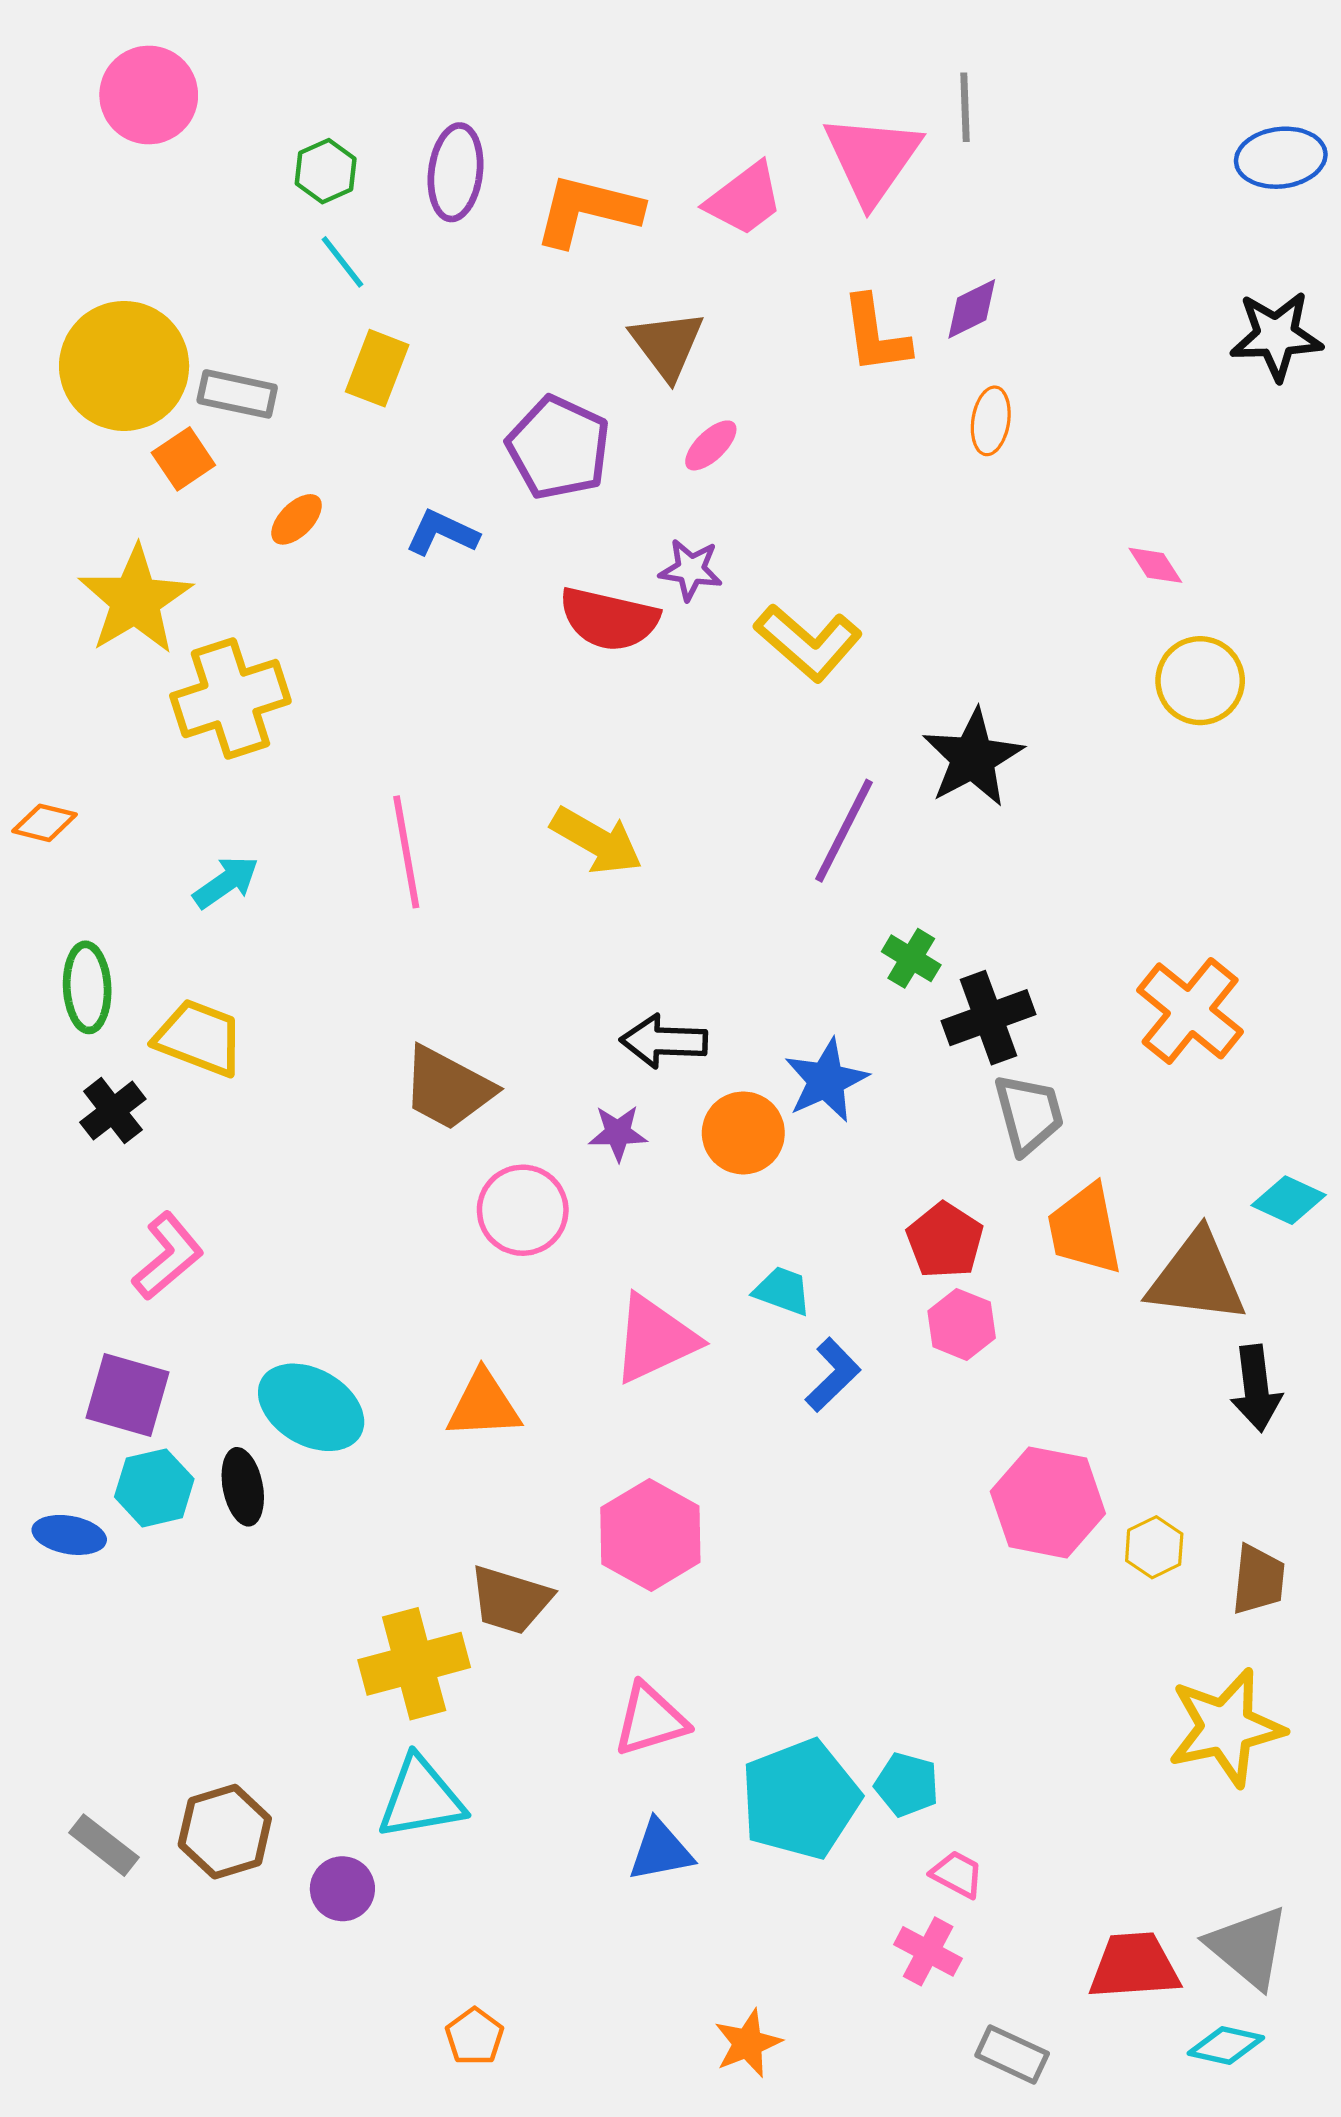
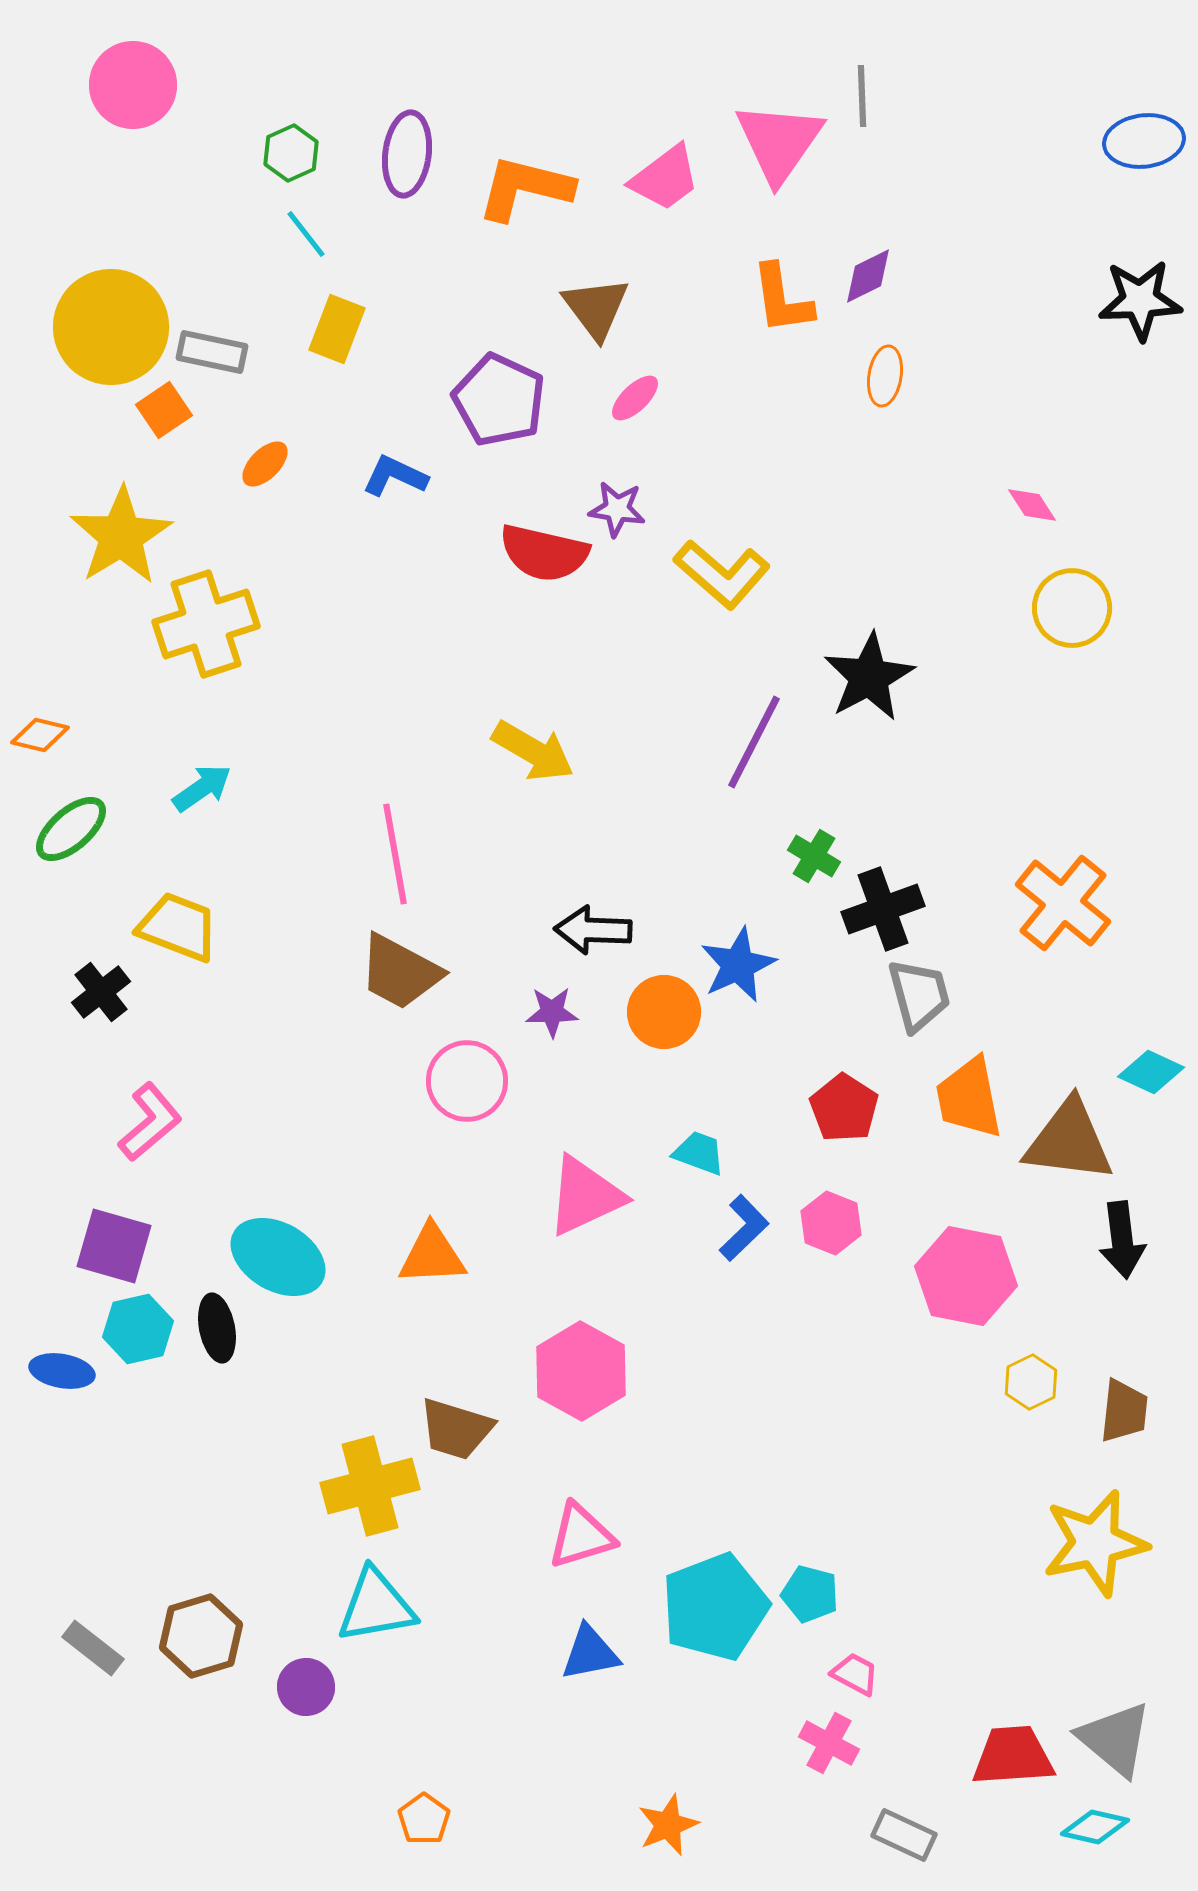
pink line: (406, 852) -> (395, 854), moved
green ellipse: (87, 987) -> (71, 829), moved, turned 52
pink hexagon: (962, 1324) -> (831, 1223), moved
pink hexagon: (1048, 1502) -> (966, 1276), moved

